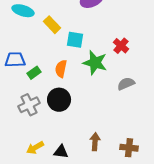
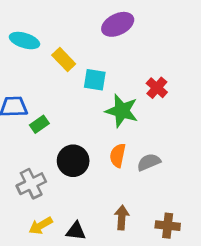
orange semicircle: (61, 69) -> (118, 155), moved
gray semicircle: (126, 84) -> (149, 162), moved
gray cross: (29, 105) -> (31, 184), moved

